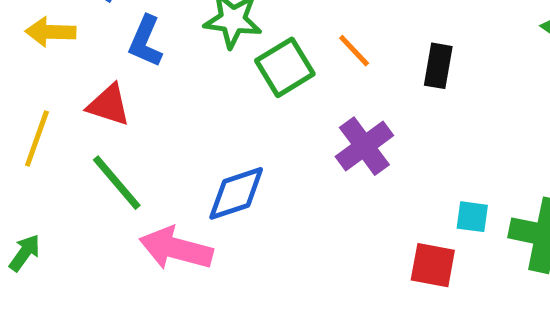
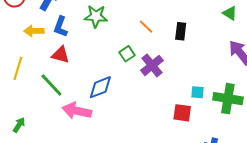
yellow arrow: (51, 32) -> (34, 31), moved
green square: (285, 67) -> (127, 54), moved, size x0.7
red triangle: (109, 105) -> (61, 55), moved
green arrow: (25, 253) -> (19, 125), moved

